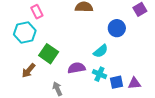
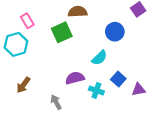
green square: (49, 54) -> (62, 32), moved, turned 36
cyan cross: (99, 74) -> (96, 90), moved
blue square: (116, 82) -> (118, 79), moved, turned -32

